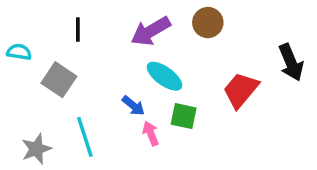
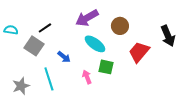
brown circle: (208, 23) -> (120, 26), moved
black line: (78, 29) -> (45, 28), moved, turned 56
blue arrow: (133, 106) -> (64, 57), moved

